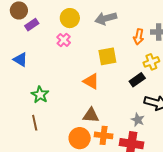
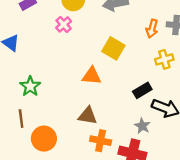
yellow square: (107, 56) -> (113, 48), turned 36
black rectangle: (137, 80) -> (142, 90), moved
orange triangle: (91, 81) -> (92, 76), turned -30
orange circle: (80, 138) -> (44, 139), moved

